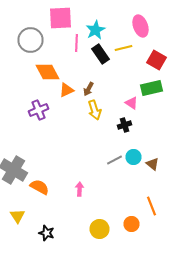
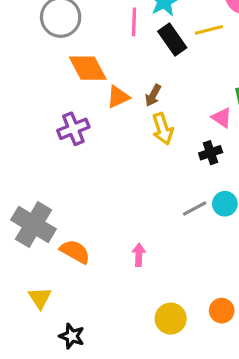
black star: (46, 233) -> (72, 336), moved

